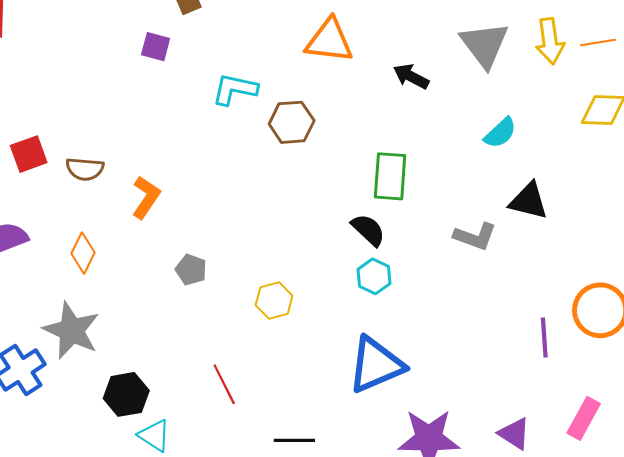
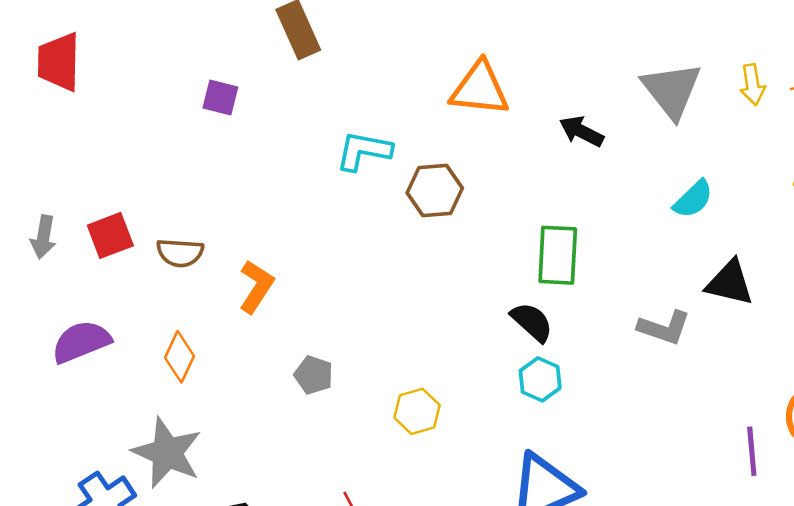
yellow arrow: (550, 41) -> (752, 85), size x0.7
purple square: (156, 47) -> (220, 98), moved

